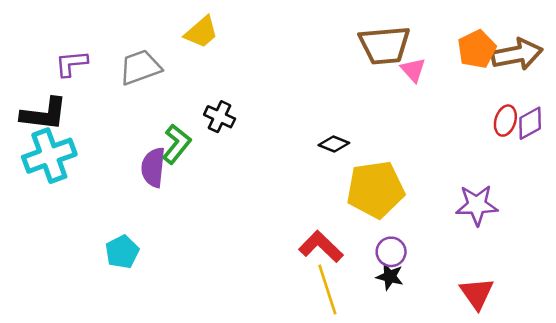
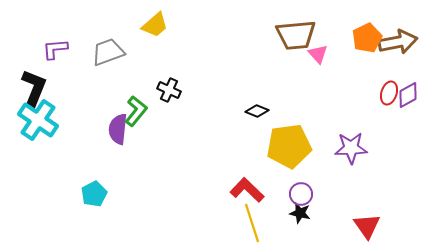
black L-shape: (44, 114) -> (34, 88), turned -75
cyan cross: (49, 156) -> (38, 120), turned -36
purple star: (477, 205) -> (351, 148), moved

